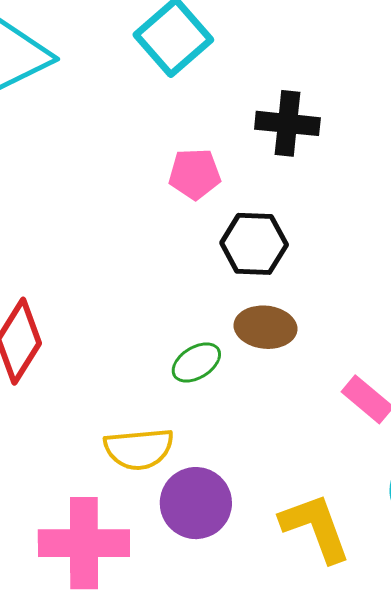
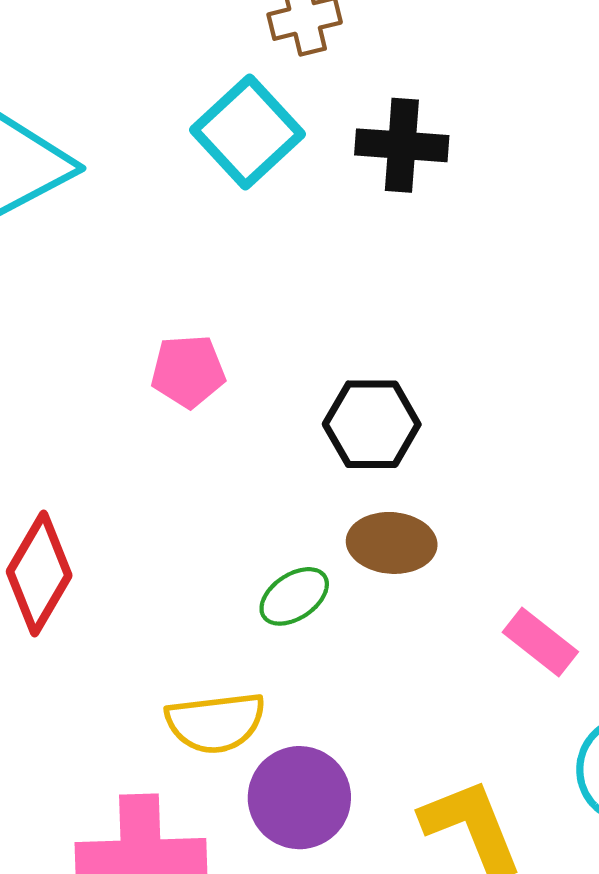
black cross: (287, 123) -> (402, 145), moved
pink pentagon: (195, 174) -> (188, 371), moved

